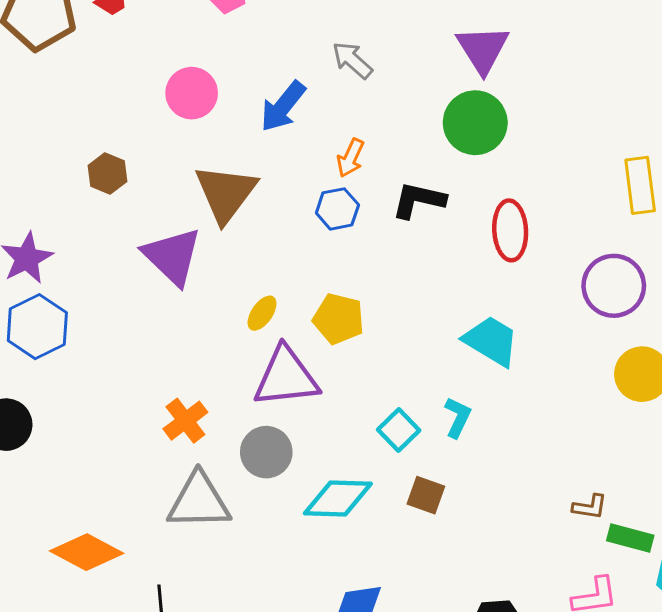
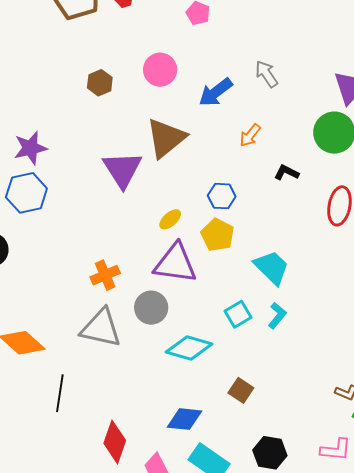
brown hexagon: (107, 174) -> (100, 83), moved
black L-shape: (419, 200) -> (286, 173), size x0.7
blue hexagon: (337, 209) -> (222, 196), moved
cyan trapezoid: (491, 341) -> (272, 267), moved
brown square: (426, 495) -> (241, 390), moved

